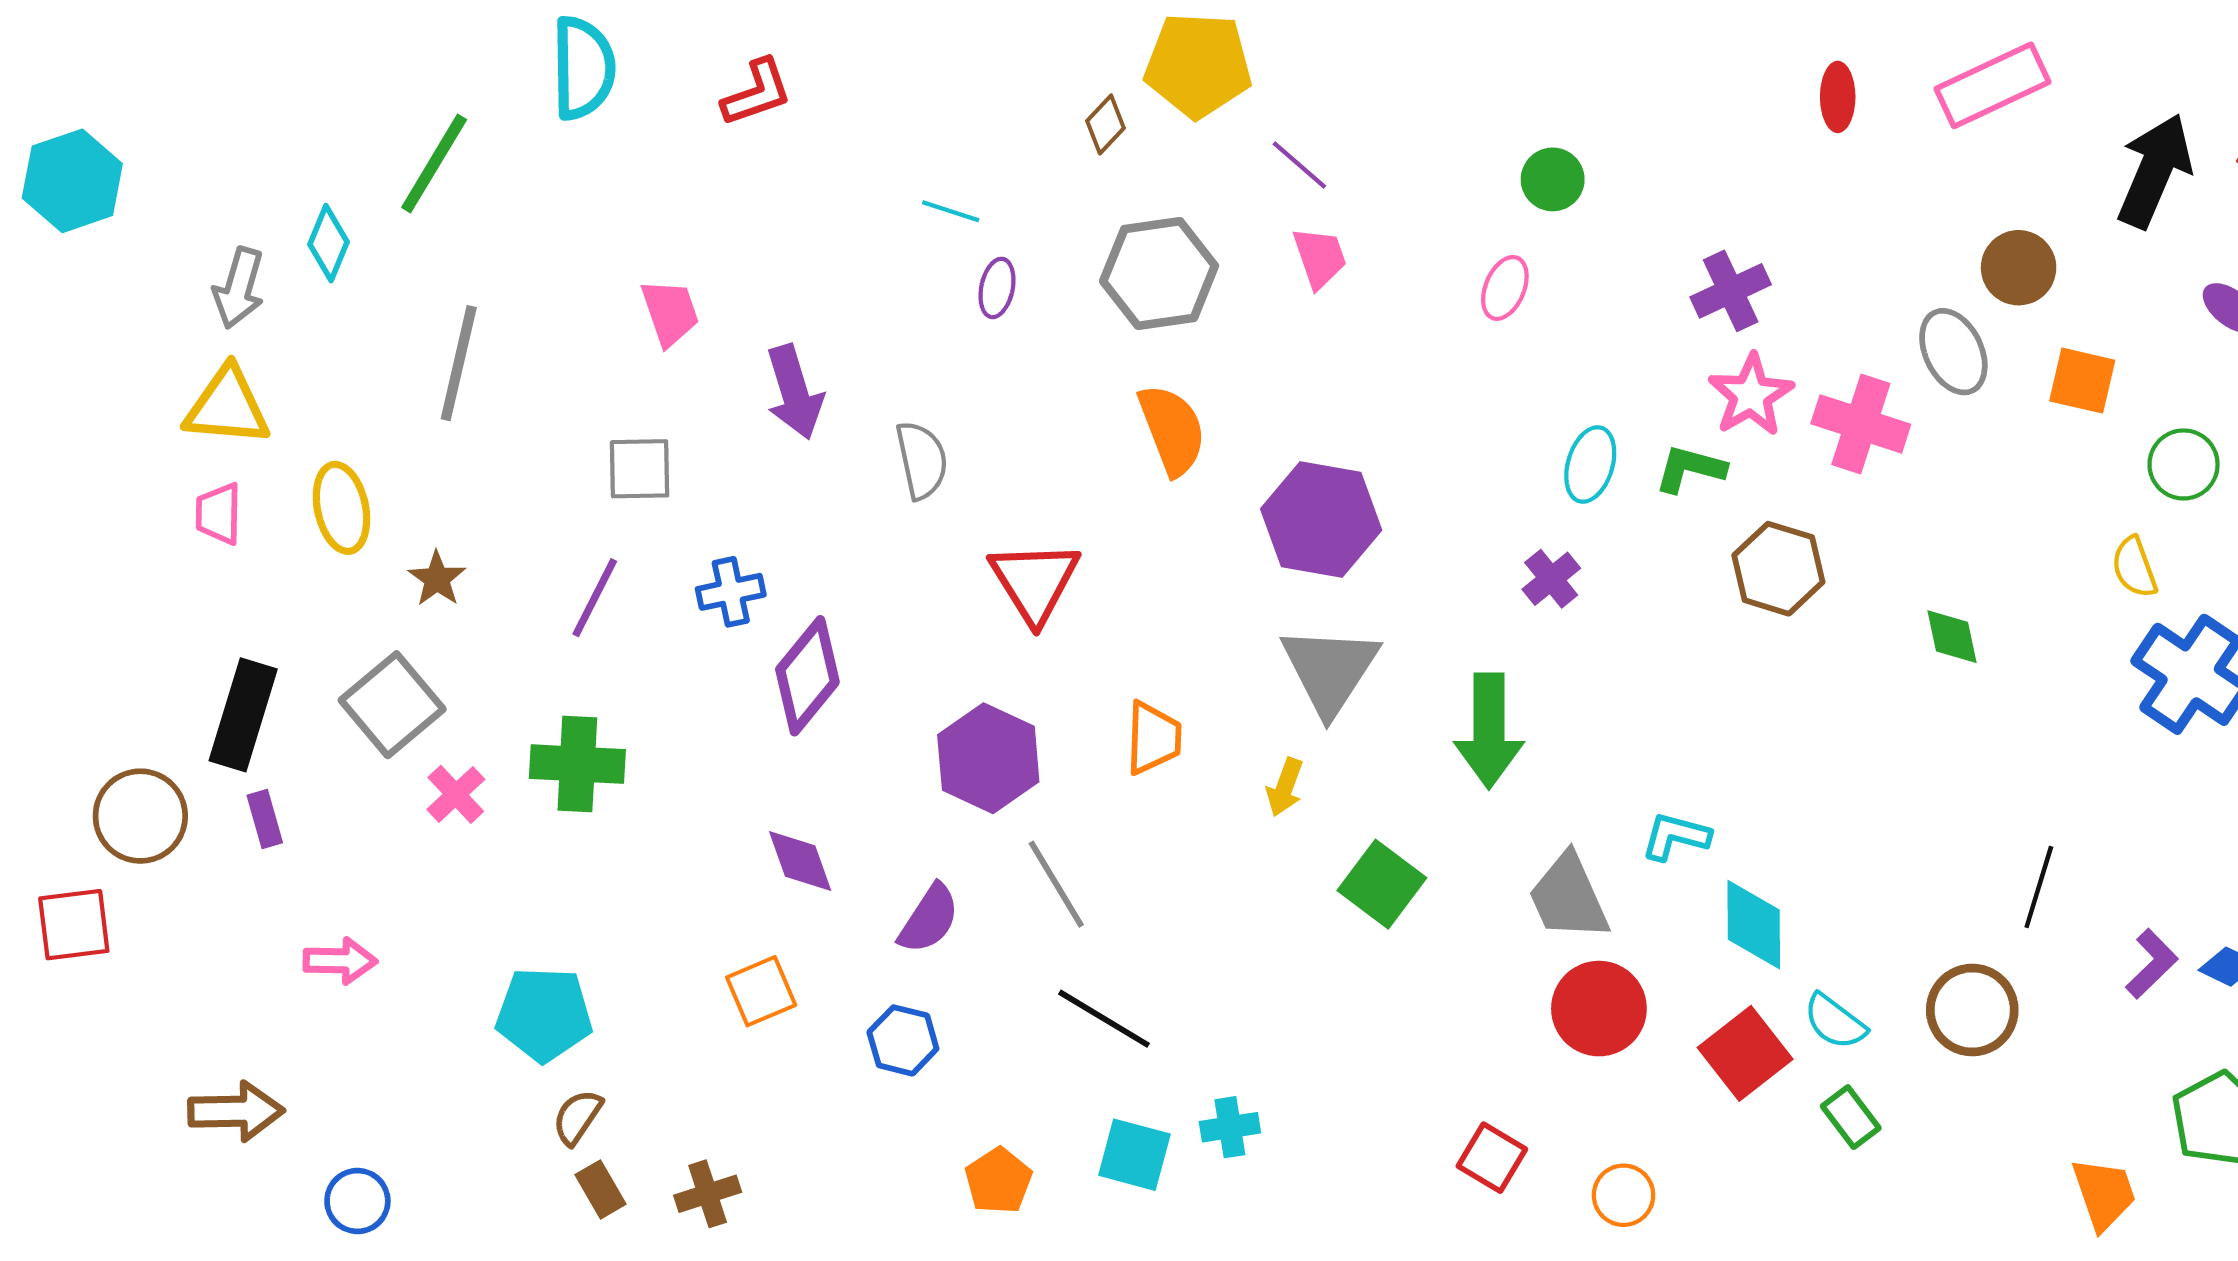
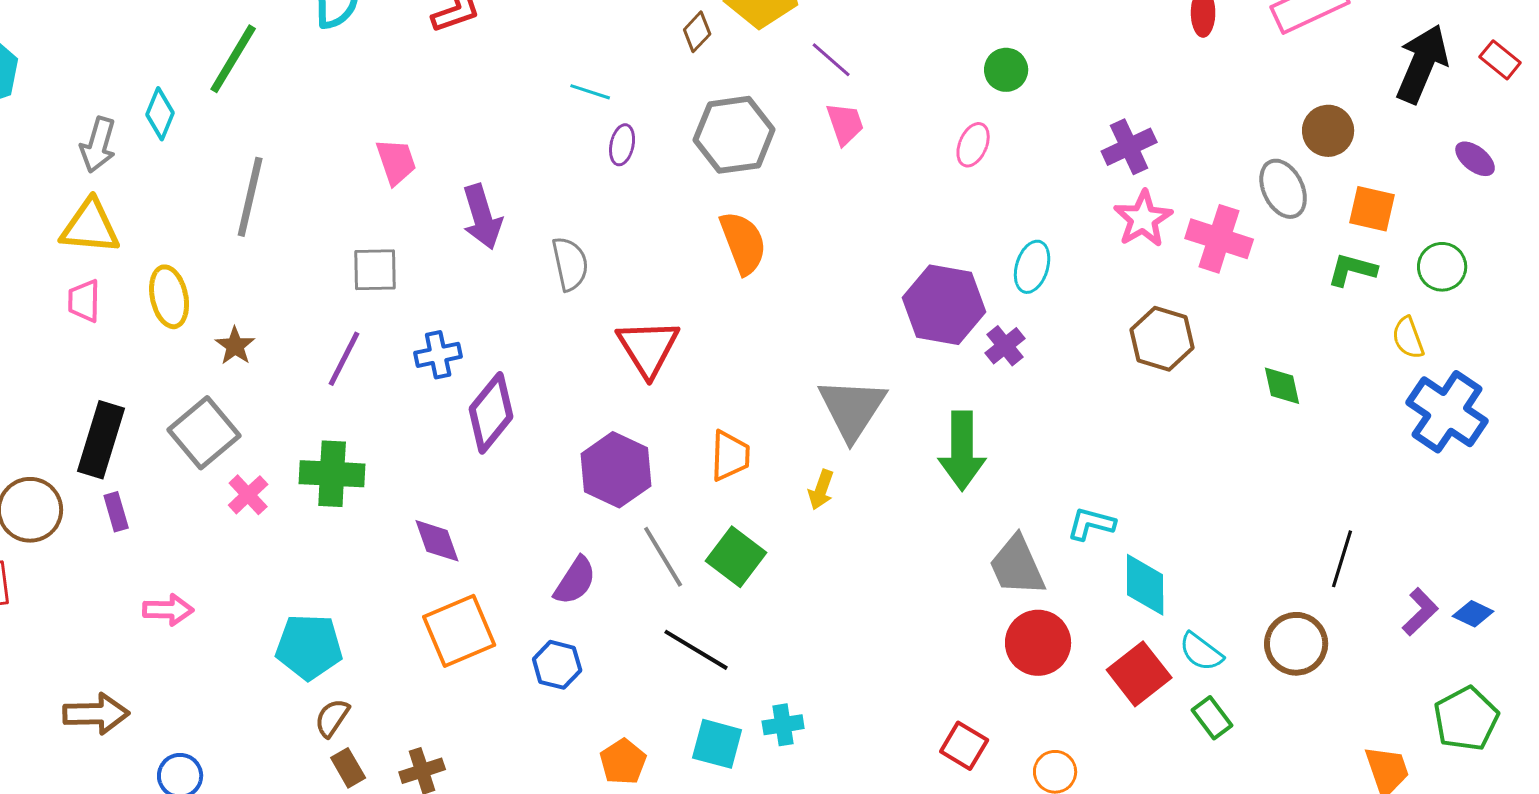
green L-shape: (1690, 469) -> (1352, 270), moved
purple hexagon: (1321, 519) -> (944, 305), moved
purple diamond: (800, 861) -> (437, 541), moved
green square: (1382, 884) -> (736, 557), moved
orange square: (761, 991) -> (459, 631), size x1.5

